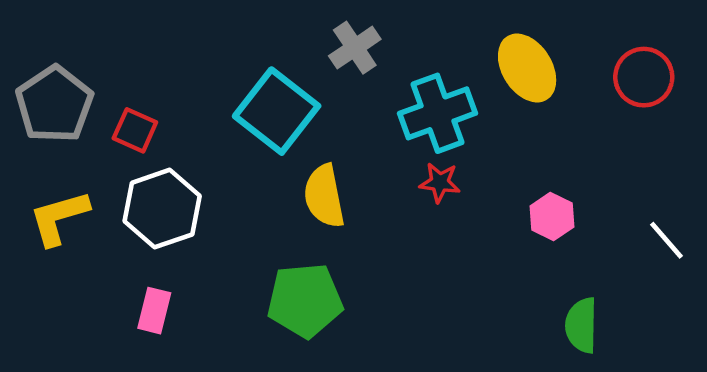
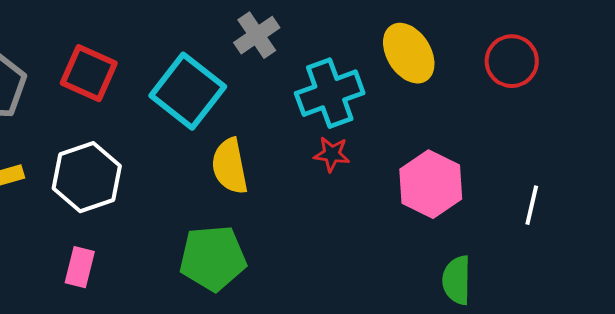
red square: (135, 130) -> (89, 73), moved, size x1.4
pink hexagon: (552, 216) -> (431, 184), size x1.6
white line: (666, 240) -> (532, 205), turned 54

